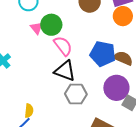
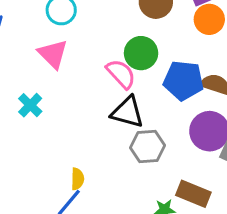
green circle: (51, 25) -> (141, 53), moved
pink triangle: (37, 28) -> (53, 54), moved, size x1.5

